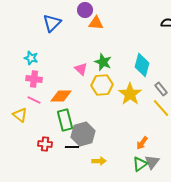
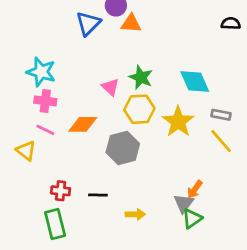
blue triangle: (52, 23) -> (88, 23), moved
cyan star: (31, 58) -> (41, 72), size x1.5
cyan diamond: (142, 65) -> (195, 82), turned -40
gray rectangle: (161, 89) -> (221, 115), turned -40
green rectangle: (65, 120) -> (55, 224), moved
gray hexagon: (83, 134) -> (123, 148), moved
gray triangle: (152, 162) -> (184, 203), moved

